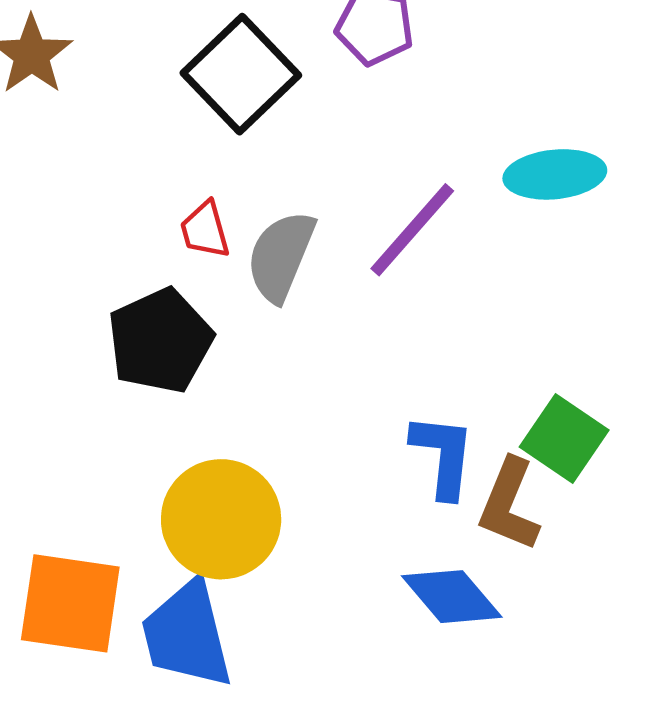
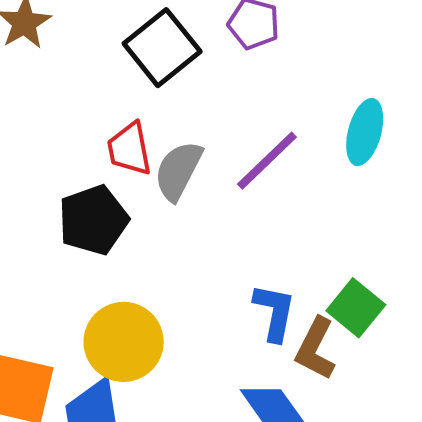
cyan ellipse: (555, 174) -> (365, 132), turned -74
red trapezoid: (205, 230) -> (129, 149), size x1.4

